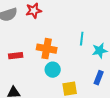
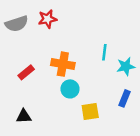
red rectangle: (16, 56) -> (26, 72), turned -32

